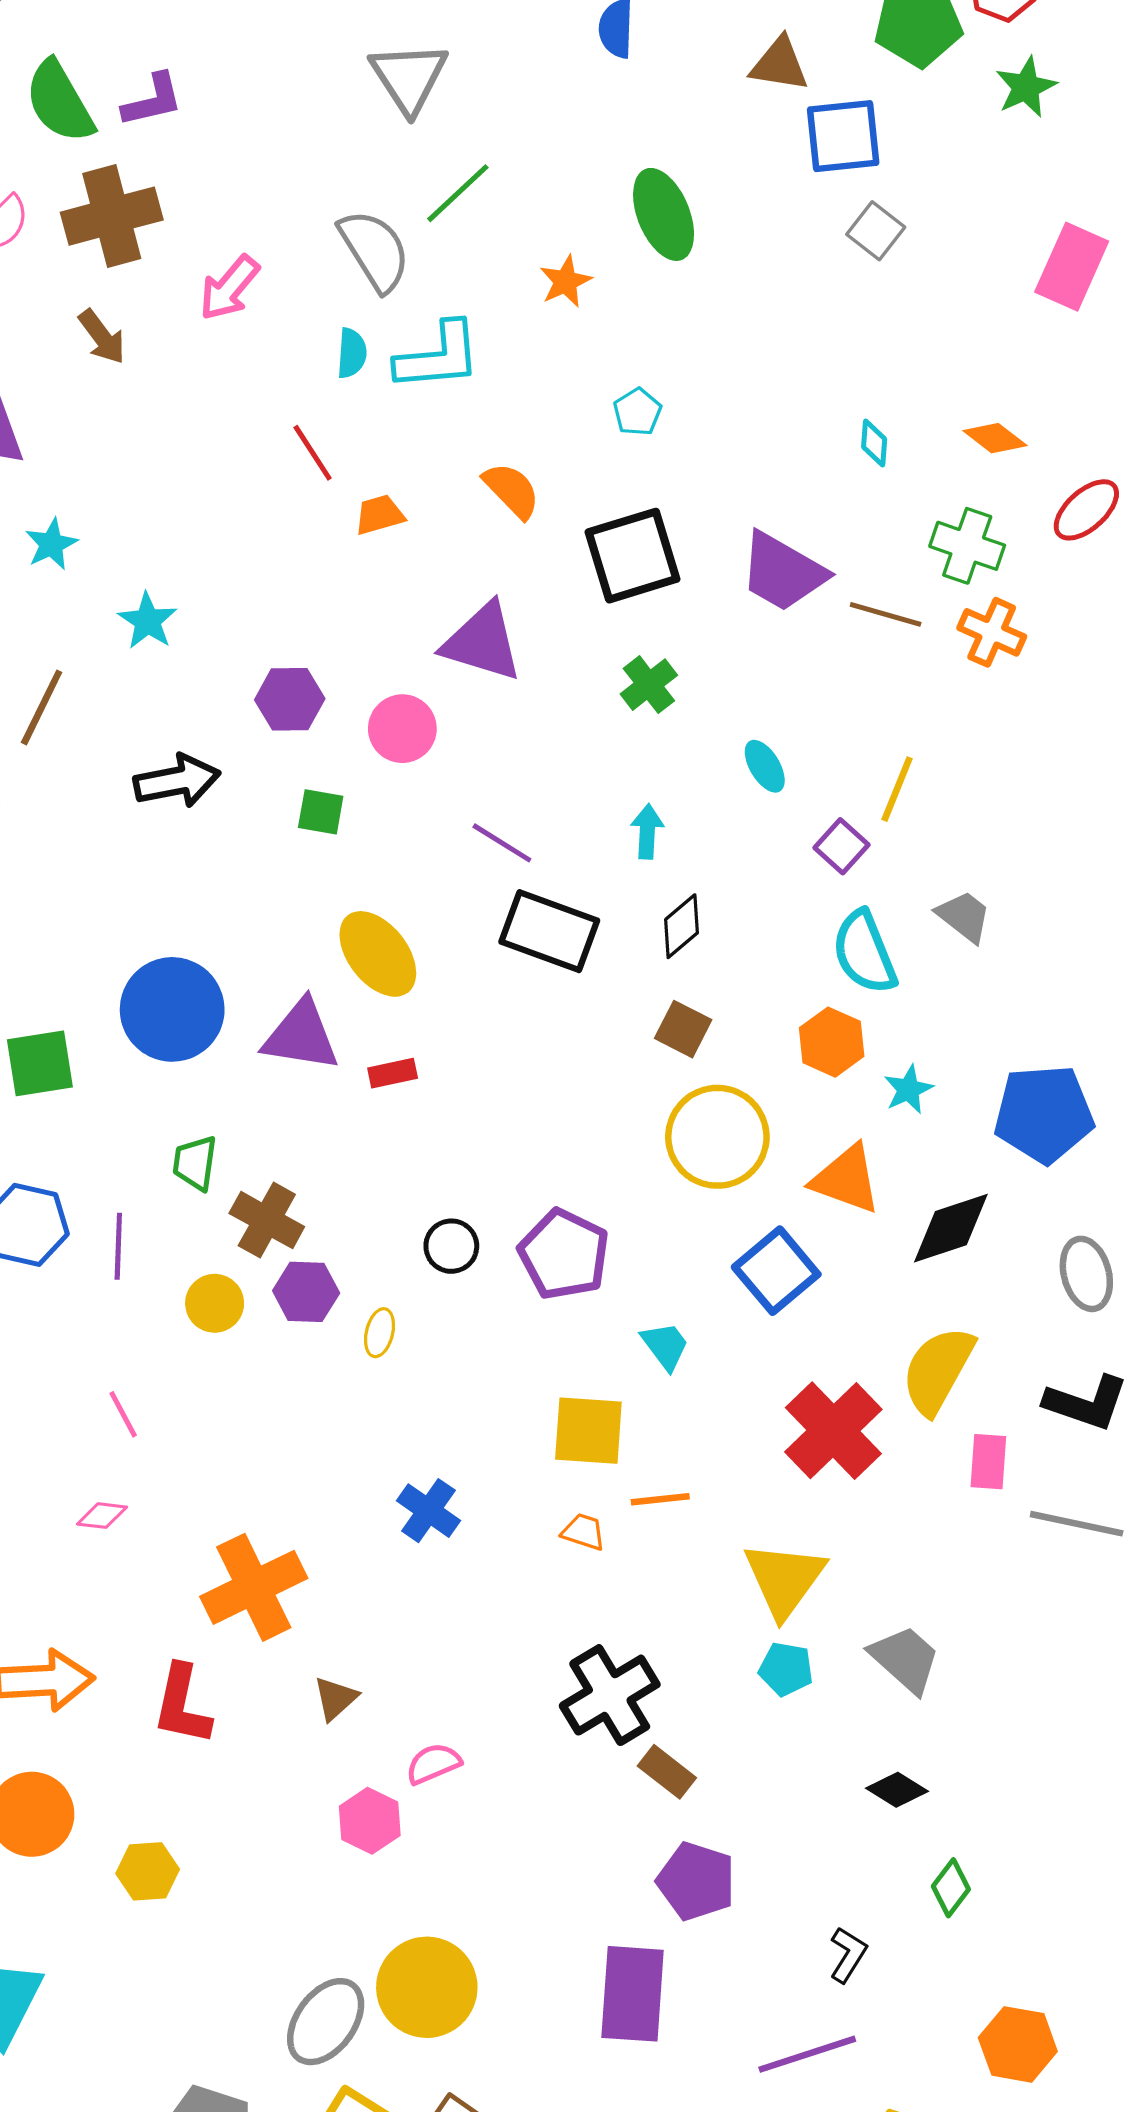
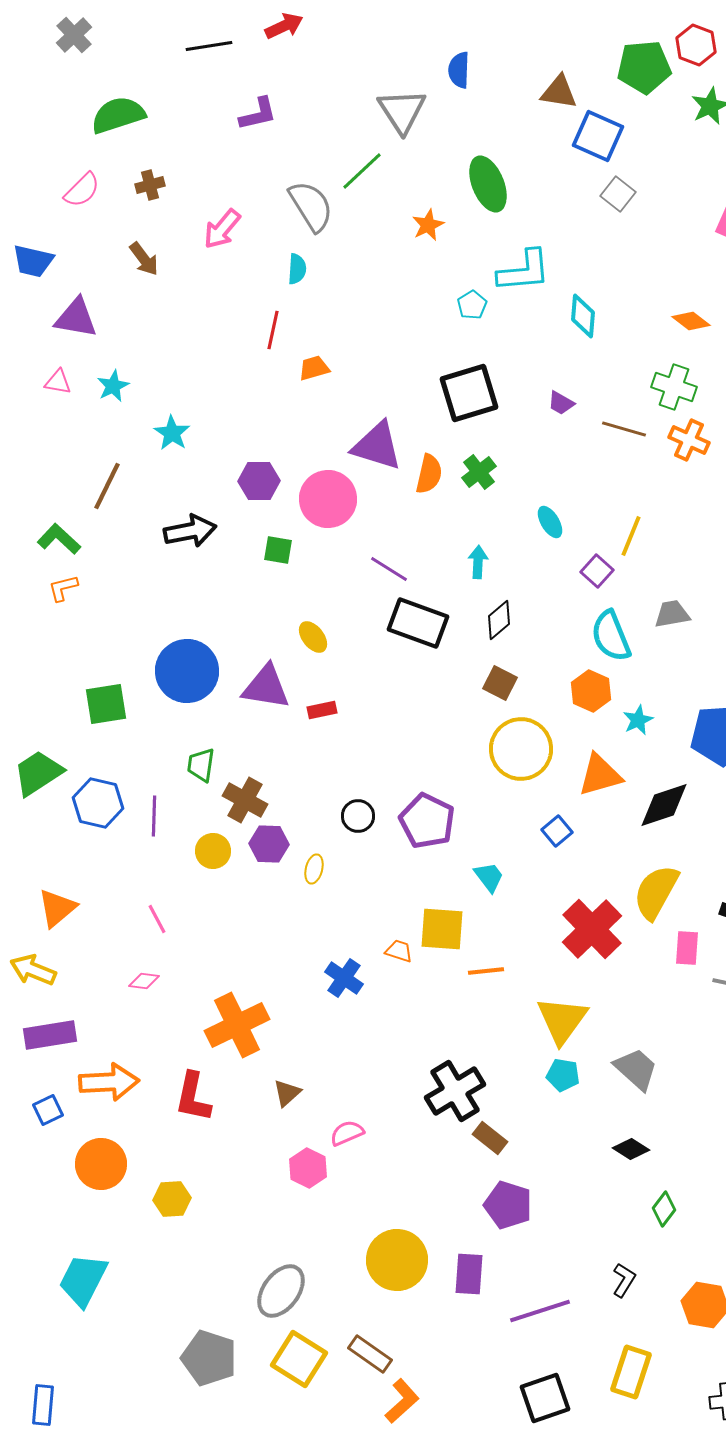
gray triangle: (409, 77) -> (402, 111), moved
purple L-shape: (153, 100) -> (258, 114), moved
green semicircle: (60, 102) -> (118, 115), turned 102
blue square: (843, 136) -> (598, 136), turned 30
brown cross: (112, 216) -> (150, 185), size x0.5
cyan L-shape: (438, 356) -> (524, 271), moved
cyan diamond: (874, 443) -> (583, 316), moved, size x1.5
red line: (313, 453) -> (273, 330), turned 45
orange semicircle: (512, 490) -> (429, 474), moved, turned 57
purple trapezoid: (783, 572) -> (561, 403), size x0.5
pink circle: (402, 729) -> (328, 499), size x1.4
gray trapezoid: (964, 916) -> (672, 614), turned -48
yellow ellipse: (378, 954) -> (313, 637), size x0.6
orange triangle: (846, 1179) -> (600, 775), turned -36
blue square: (776, 1271) -> (557, 831), size x0.6
orange trapezoid: (584, 1532) -> (399, 951), moved
black L-shape: (848, 1955) -> (624, 1280), moved
yellow circle: (427, 1987) -> (397, 1260), moved
purple rectangle: (633, 1994) -> (469, 1274), size x0.7
purple line: (807, 2054) -> (540, 1311), moved

